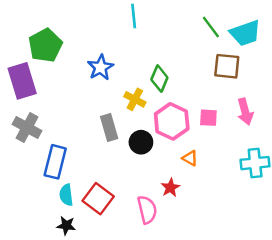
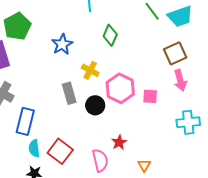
brown square: (227, 66) -> (175, 53), moved, turned -30
green diamond: (159, 78) -> (110, 35), moved
pink square: (208, 118) -> (150, 96), moved
orange triangle: (190, 158) -> (144, 165), moved, turned 32

